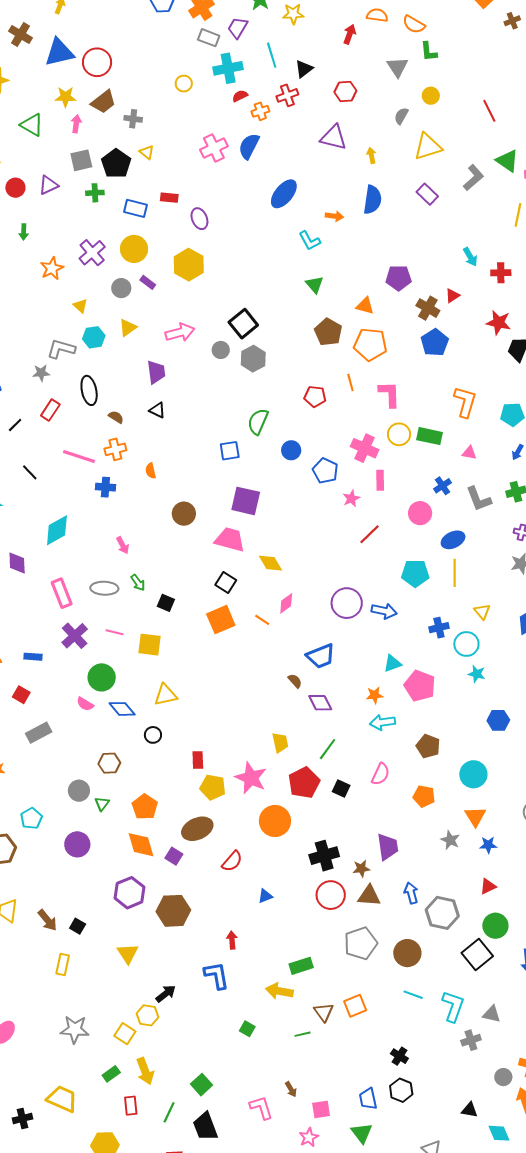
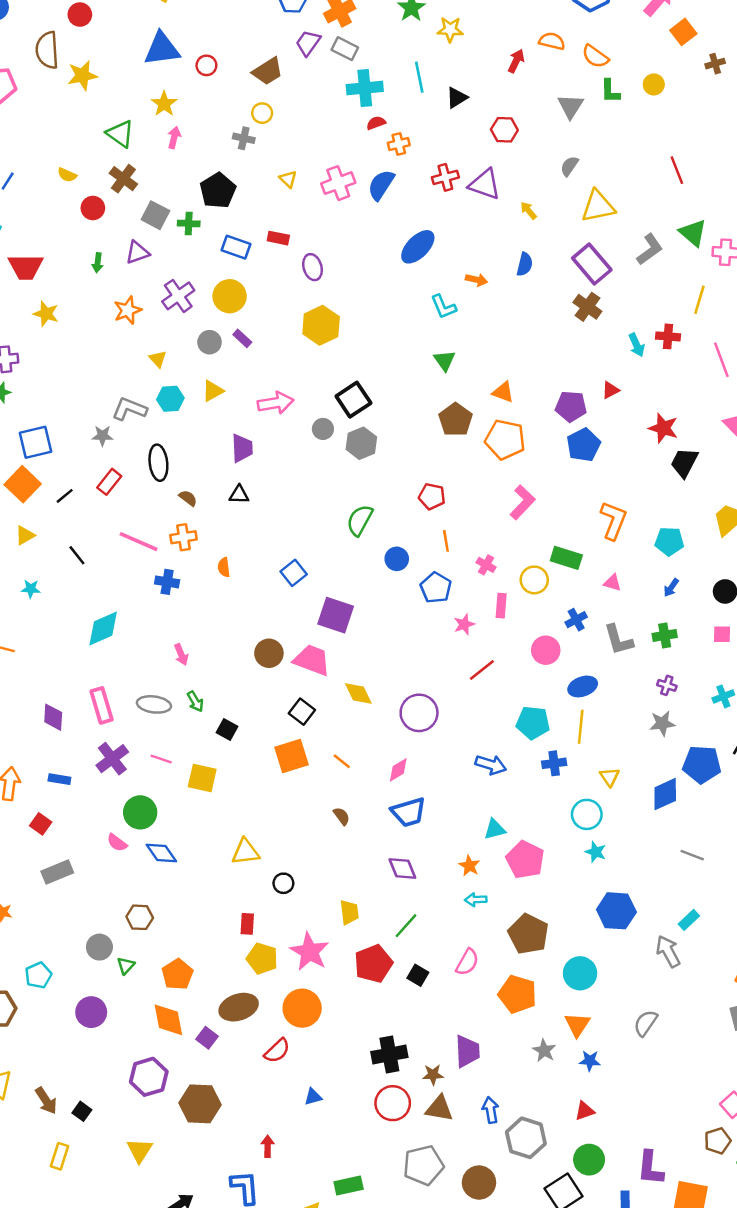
purple trapezoid: (238, 28) -> (308, 43), moved
brown cross: (20, 35) -> (123, 179), moved
red circle: (97, 62) -> (206, 65), size x0.6
yellow circle: (184, 84) -> (262, 113), moved
red cross: (287, 95) -> (445, 177), moved
yellow circle: (431, 96) -> (654, 84), moved
yellow star: (65, 97) -> (164, 104), turned 30
brown trapezoid: (103, 102) -> (268, 71), moved
yellow triangle: (147, 152) -> (288, 179), moved
yellow arrow: (371, 155) -> (529, 210), turned -35
gray square: (81, 160) -> (155, 215), moved, turned 35
purple triangle: (48, 185) -> (137, 252), moved
purple rectangle: (427, 194) -> (592, 264), size x1.5
blue semicircle: (373, 200) -> (525, 264), size x0.7
yellow hexagon: (189, 265) -> (321, 325), moved
red cross: (501, 273) -> (668, 336), moved
purple pentagon: (398, 278) -> (571, 406), moved
brown cross: (428, 308) -> (587, 307), moved
orange line: (350, 382) -> (446, 541), moved
pink L-shape: (389, 394) -> (522, 502), turned 40
black triangle: (157, 410) -> (239, 495), turned -30
yellow circle: (399, 434) -> (534, 580), moved
pink cross: (365, 448) -> (486, 565), size x0.6
blue square: (230, 451) -> (294, 573), moved, turned -35
brown circle: (184, 514) -> (269, 653), moved
purple diamond: (17, 563) -> (53, 717), moved
pink diamond: (286, 603) -> (398, 770), moved
purple circle: (347, 603) -> (419, 713), moved
blue cross: (439, 628) -> (554, 763), moved
brown semicircle: (295, 681) -> (342, 816), moved
yellow triangle: (166, 695) -> (246, 852), moved
orange star: (375, 695) -> (469, 866), turned 30
blue hexagon: (498, 720) -> (616, 911), size x1.4
cyan arrow: (382, 722) -> (476, 900), size x0.7
black circle: (153, 735) -> (283, 883), moved
brown pentagon: (428, 746) -> (528, 934), size x1.4
orange pentagon: (424, 796) -> (517, 994), size x1.4
orange circle: (275, 821) -> (302, 1008), moved

